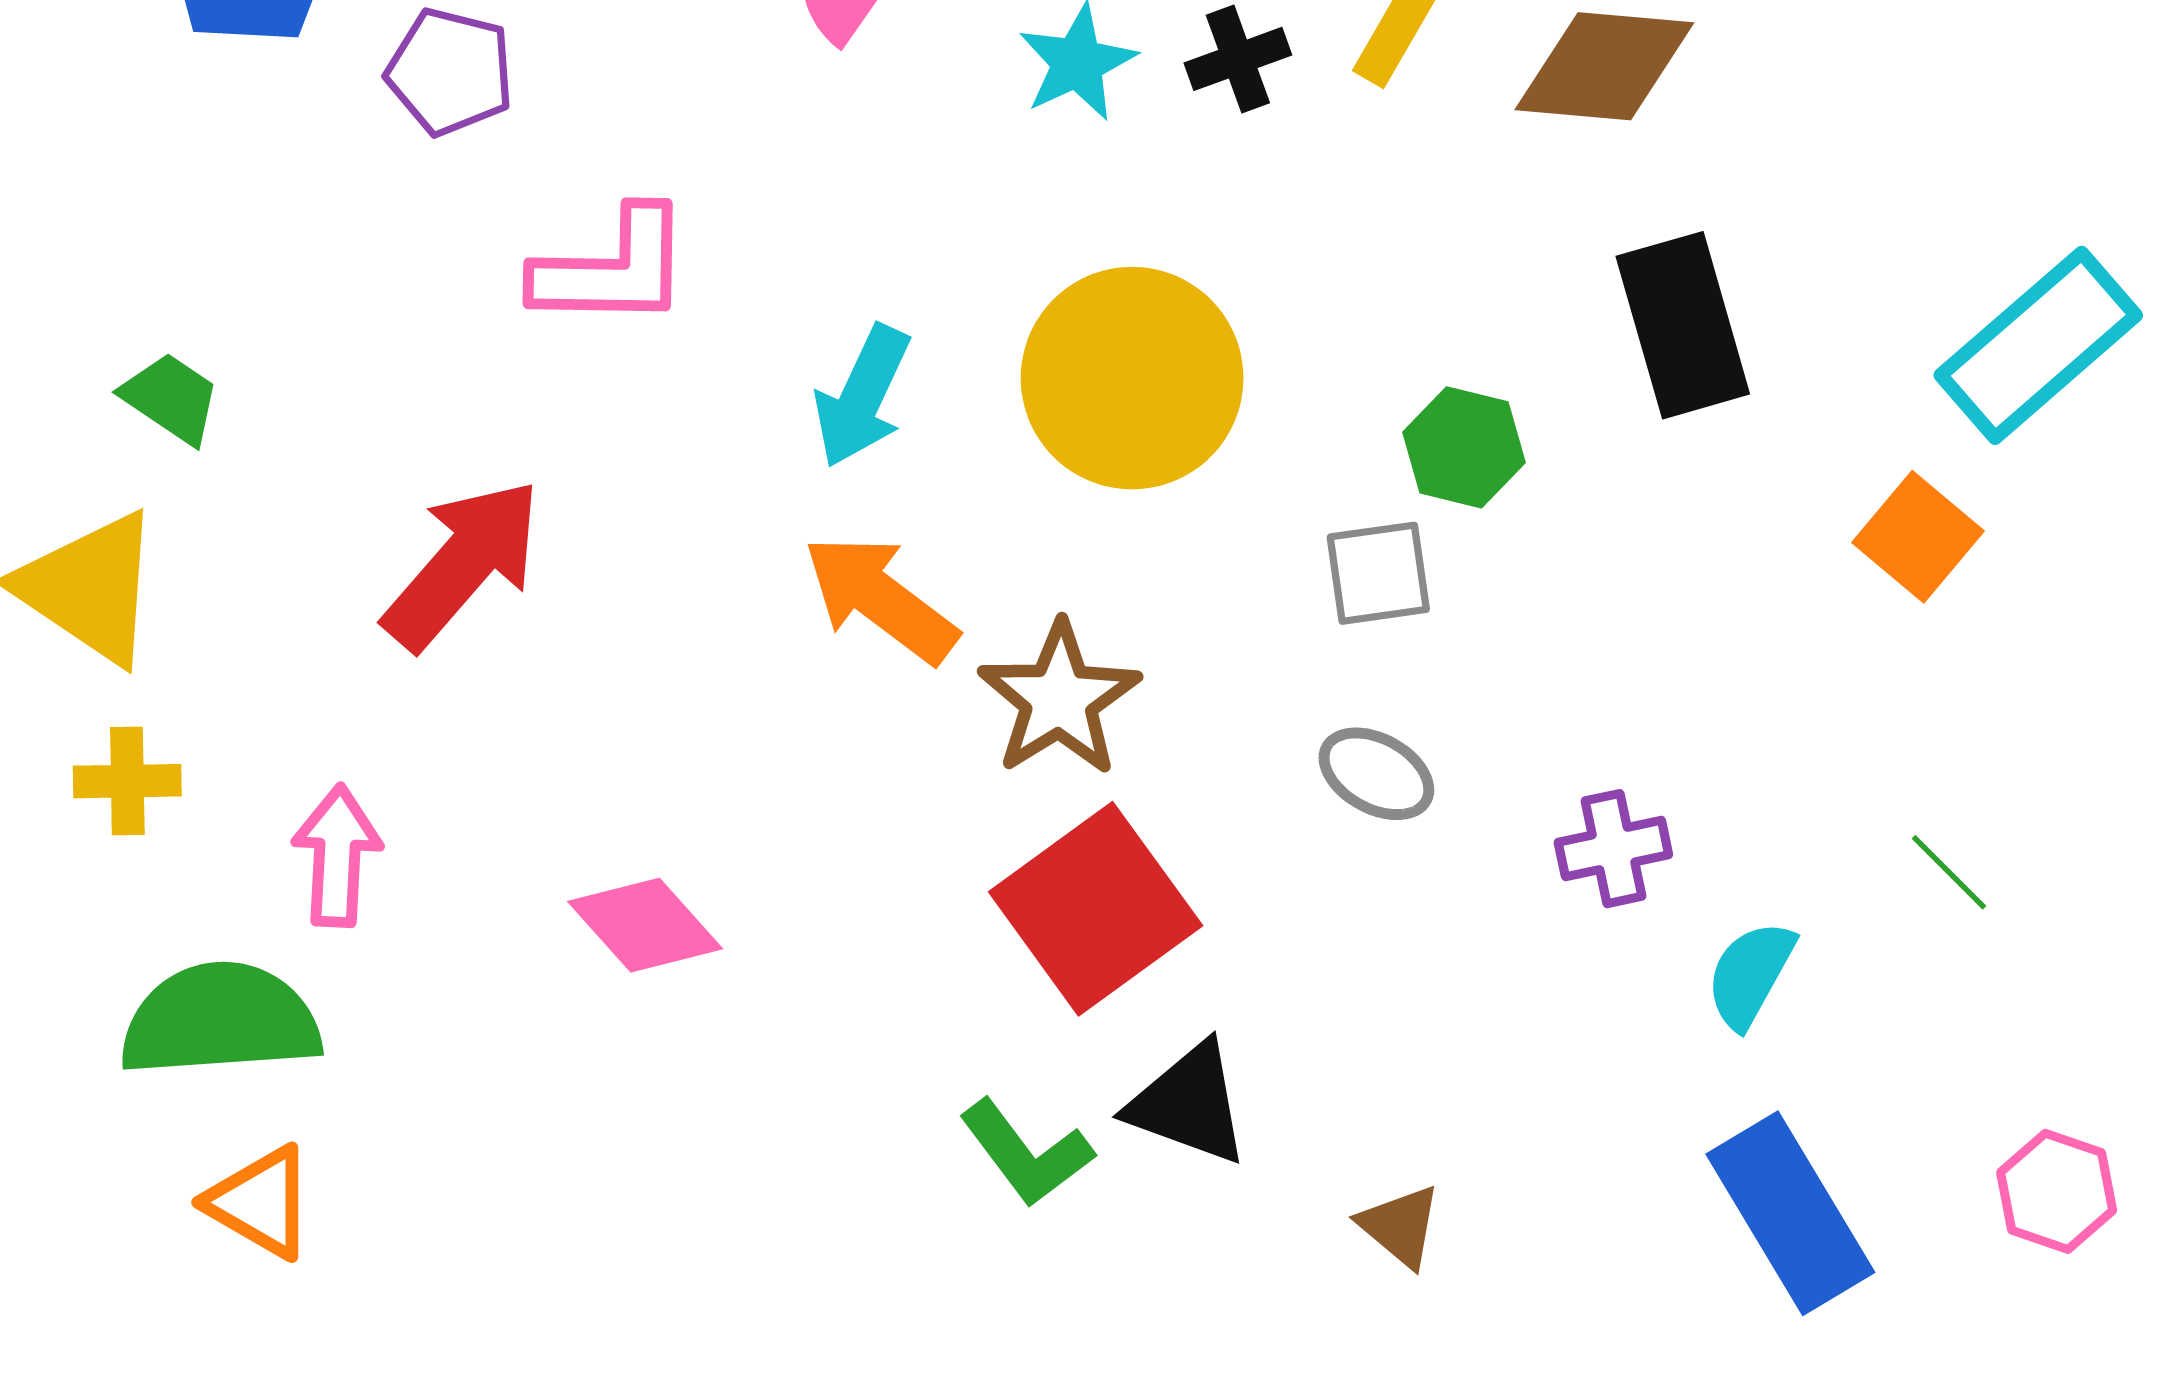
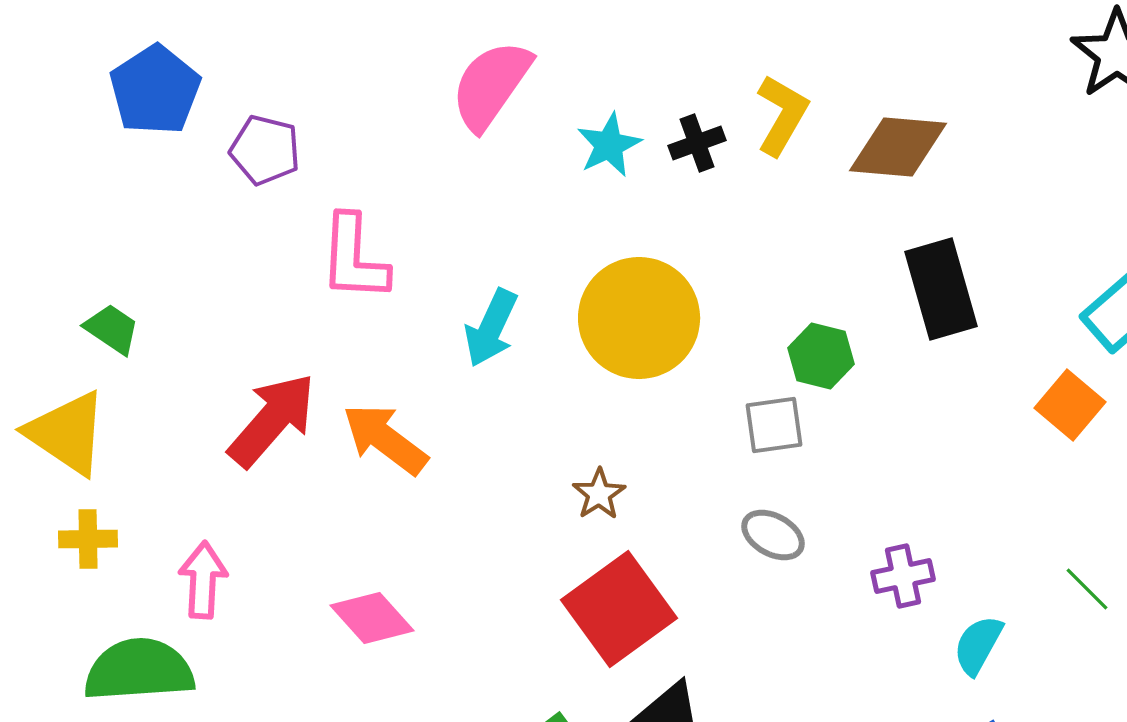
pink L-shape: (612, 269) -> (354, 258), turned 92
orange arrow: (880, 599) -> (385, 439), moved
brown star: (1059, 699) -> (599, 494), size x0.6

